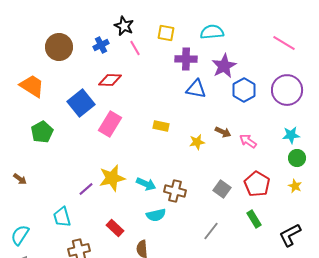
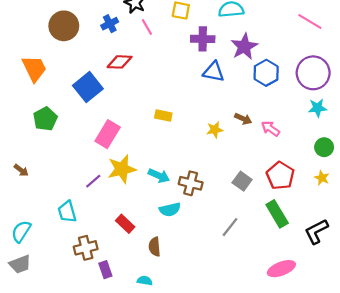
orange trapezoid: (32, 86) -> (34, 68), turned 32
pink rectangle: (110, 124) -> (108, 134), moved
yellow rectangle: (161, 126) -> (163, 115), moved
cyan star: (291, 135) -> (318, 108), moved
green rectangle: (254, 219) -> (277, 214), size x1.4

